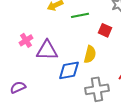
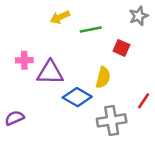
pink cross: (26, 40) -> (24, 60), turned 32
blue diamond: (69, 70) -> (77, 97), turned 40

